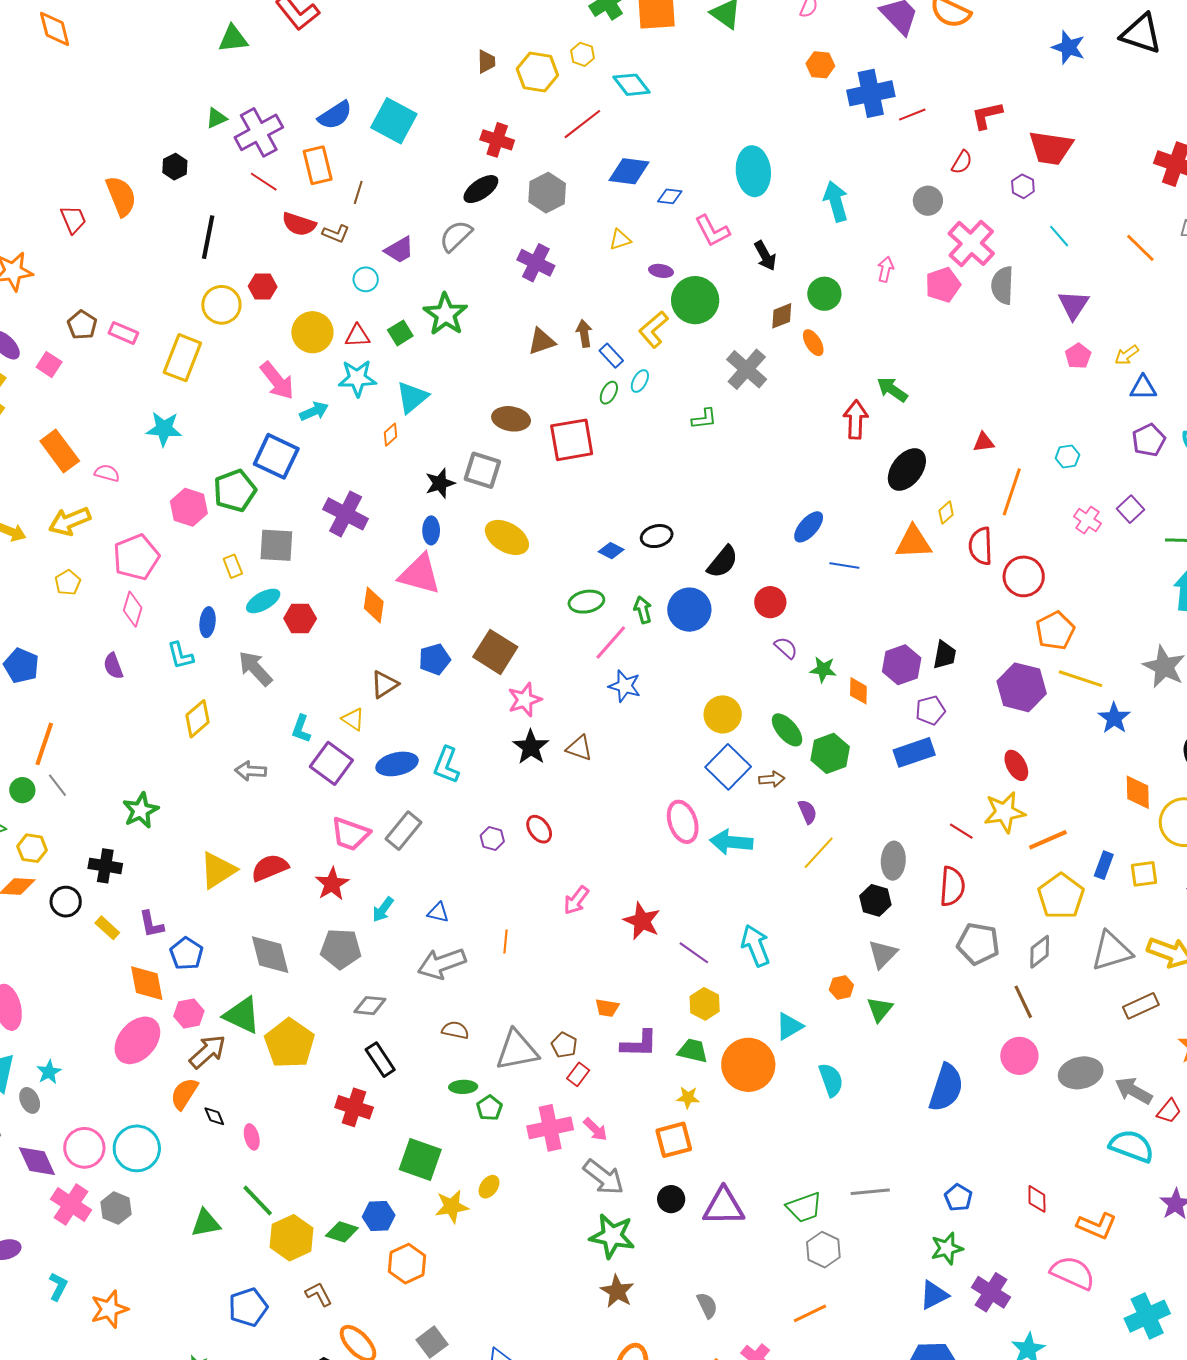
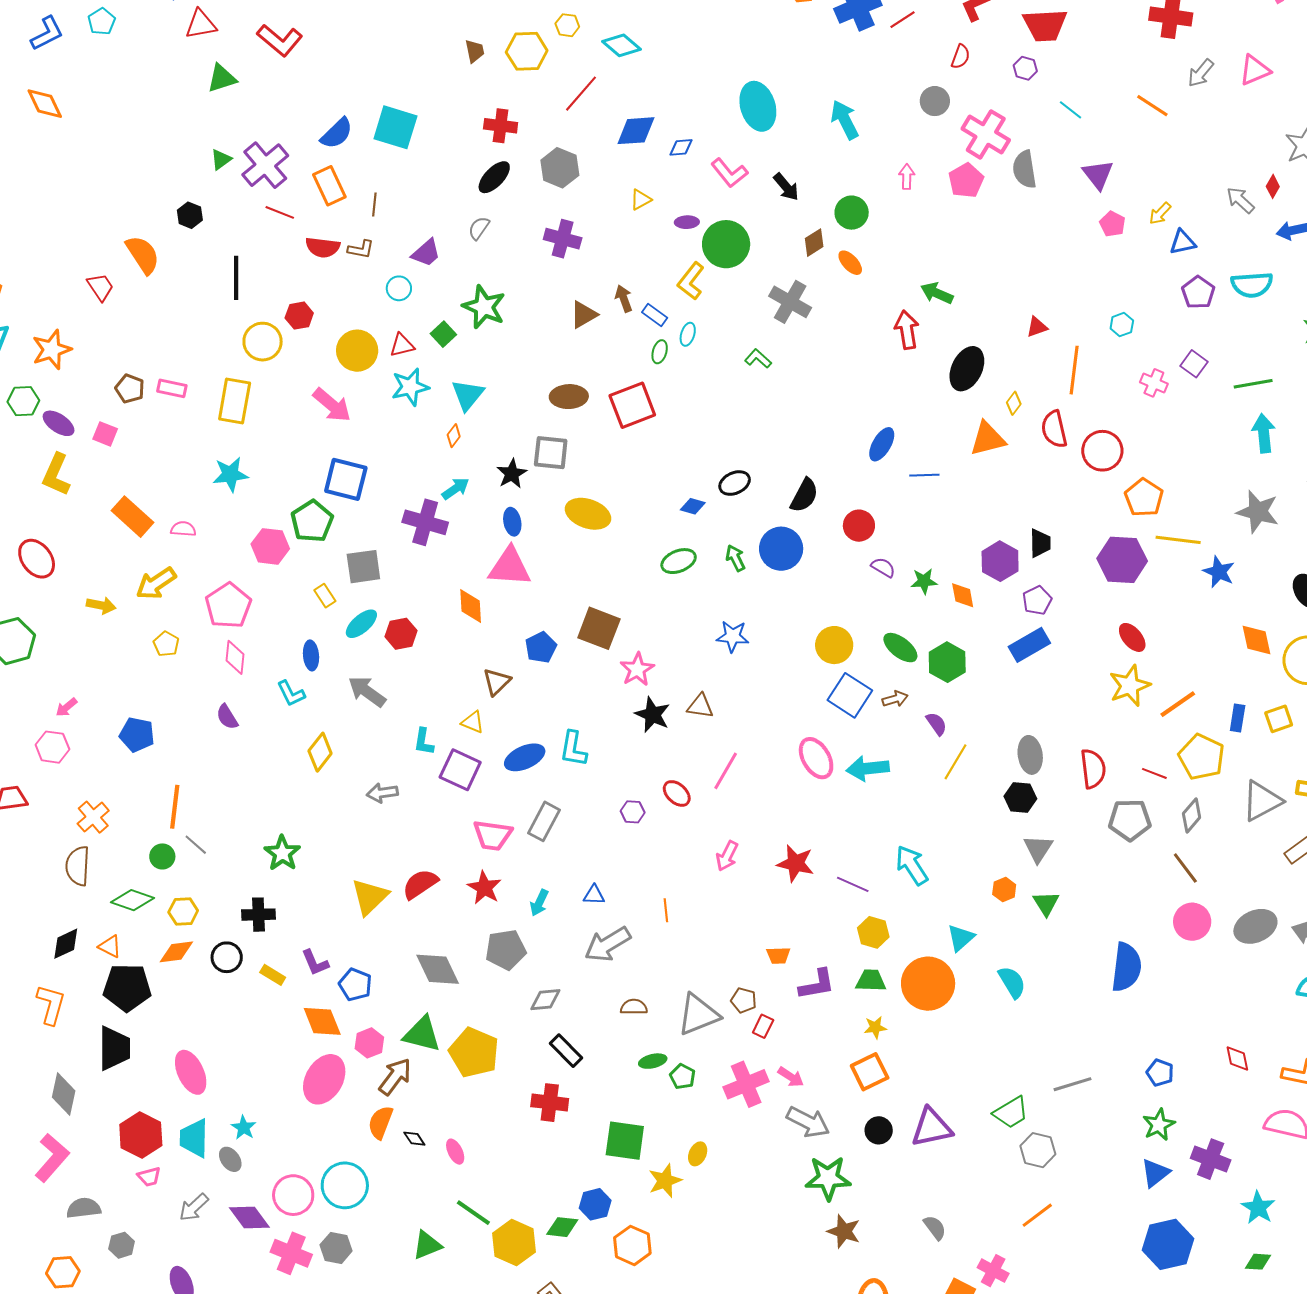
gray semicircle: (456, 236) -> (479, 228), size x0.7
cyan arrow: (314, 411) -> (455, 489), moved
green L-shape: (704, 419) -> (758, 359), turned -120
pink line: (611, 643) -> (726, 771), moved
red line: (961, 831) -> (1154, 773), moved

